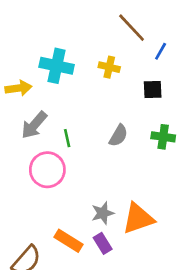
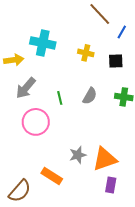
yellow cross: (109, 67) -> (86, 53), moved
green line: (67, 138) -> (60, 98), moved
purple rectangle: (103, 243) -> (111, 185), moved, turned 42

